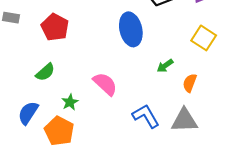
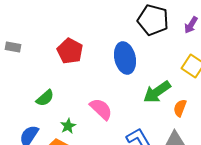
red pentagon: (55, 27) -> (70, 51), moved
green arrow: (165, 66) -> (157, 92), size x1.8

